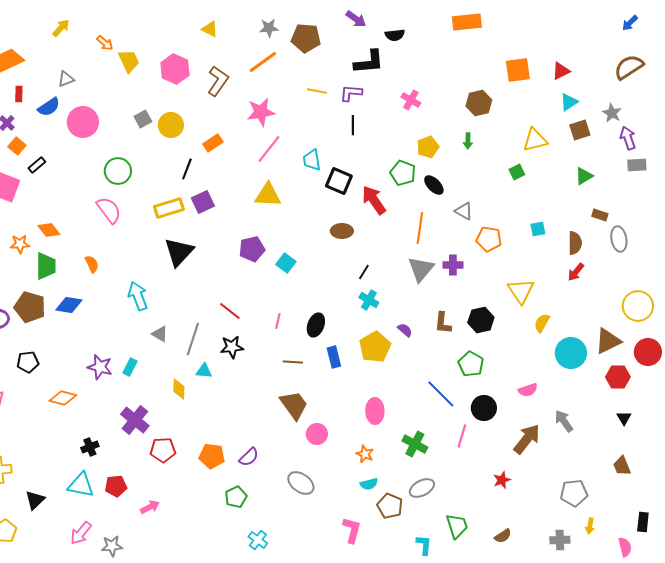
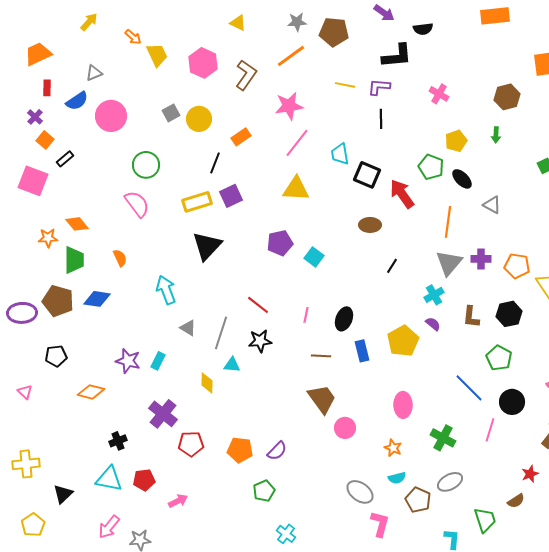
orange pentagon: (489, 239) -> (517, 266), moved
cyan cross: (369, 300) -> (434, 295), moved, turned 30
gray ellipse: (301, 483) -> (360, 492), moved
brown semicircle: (503, 536) -> (516, 501), moved

